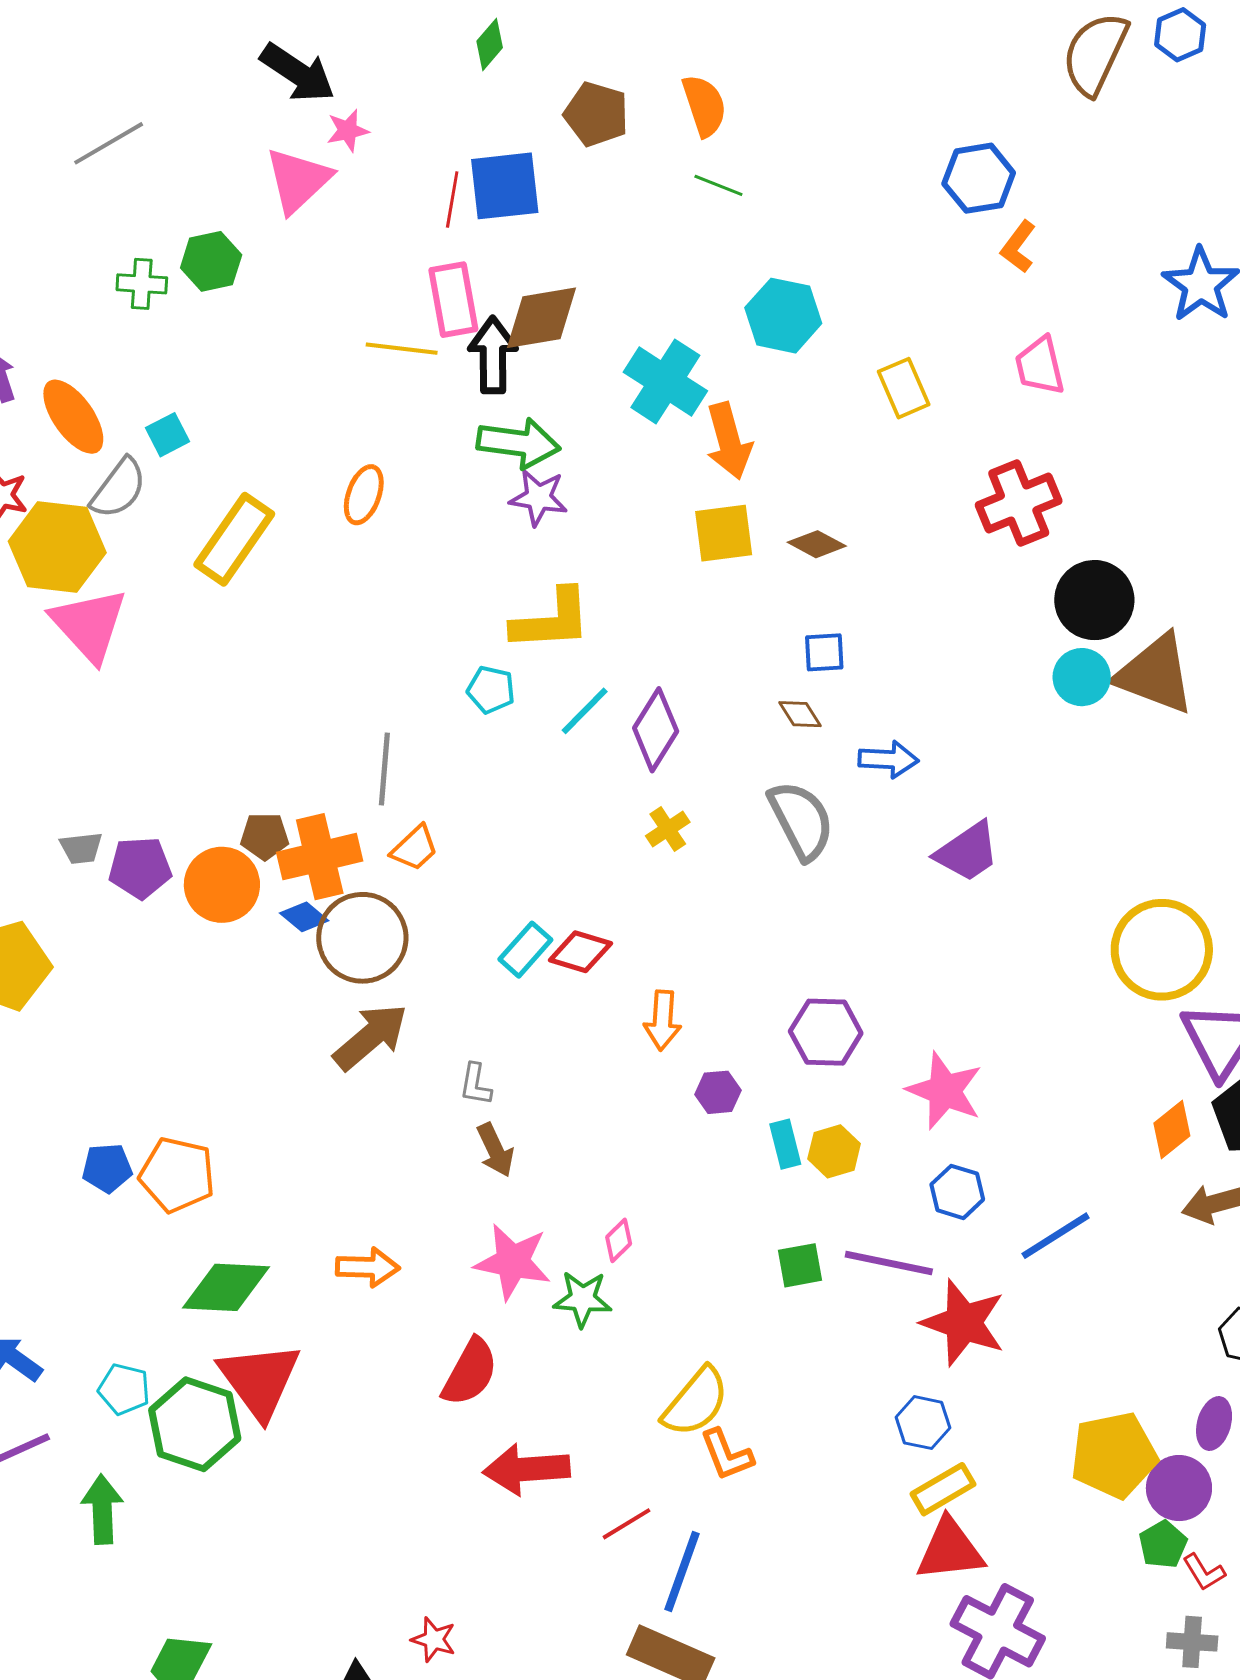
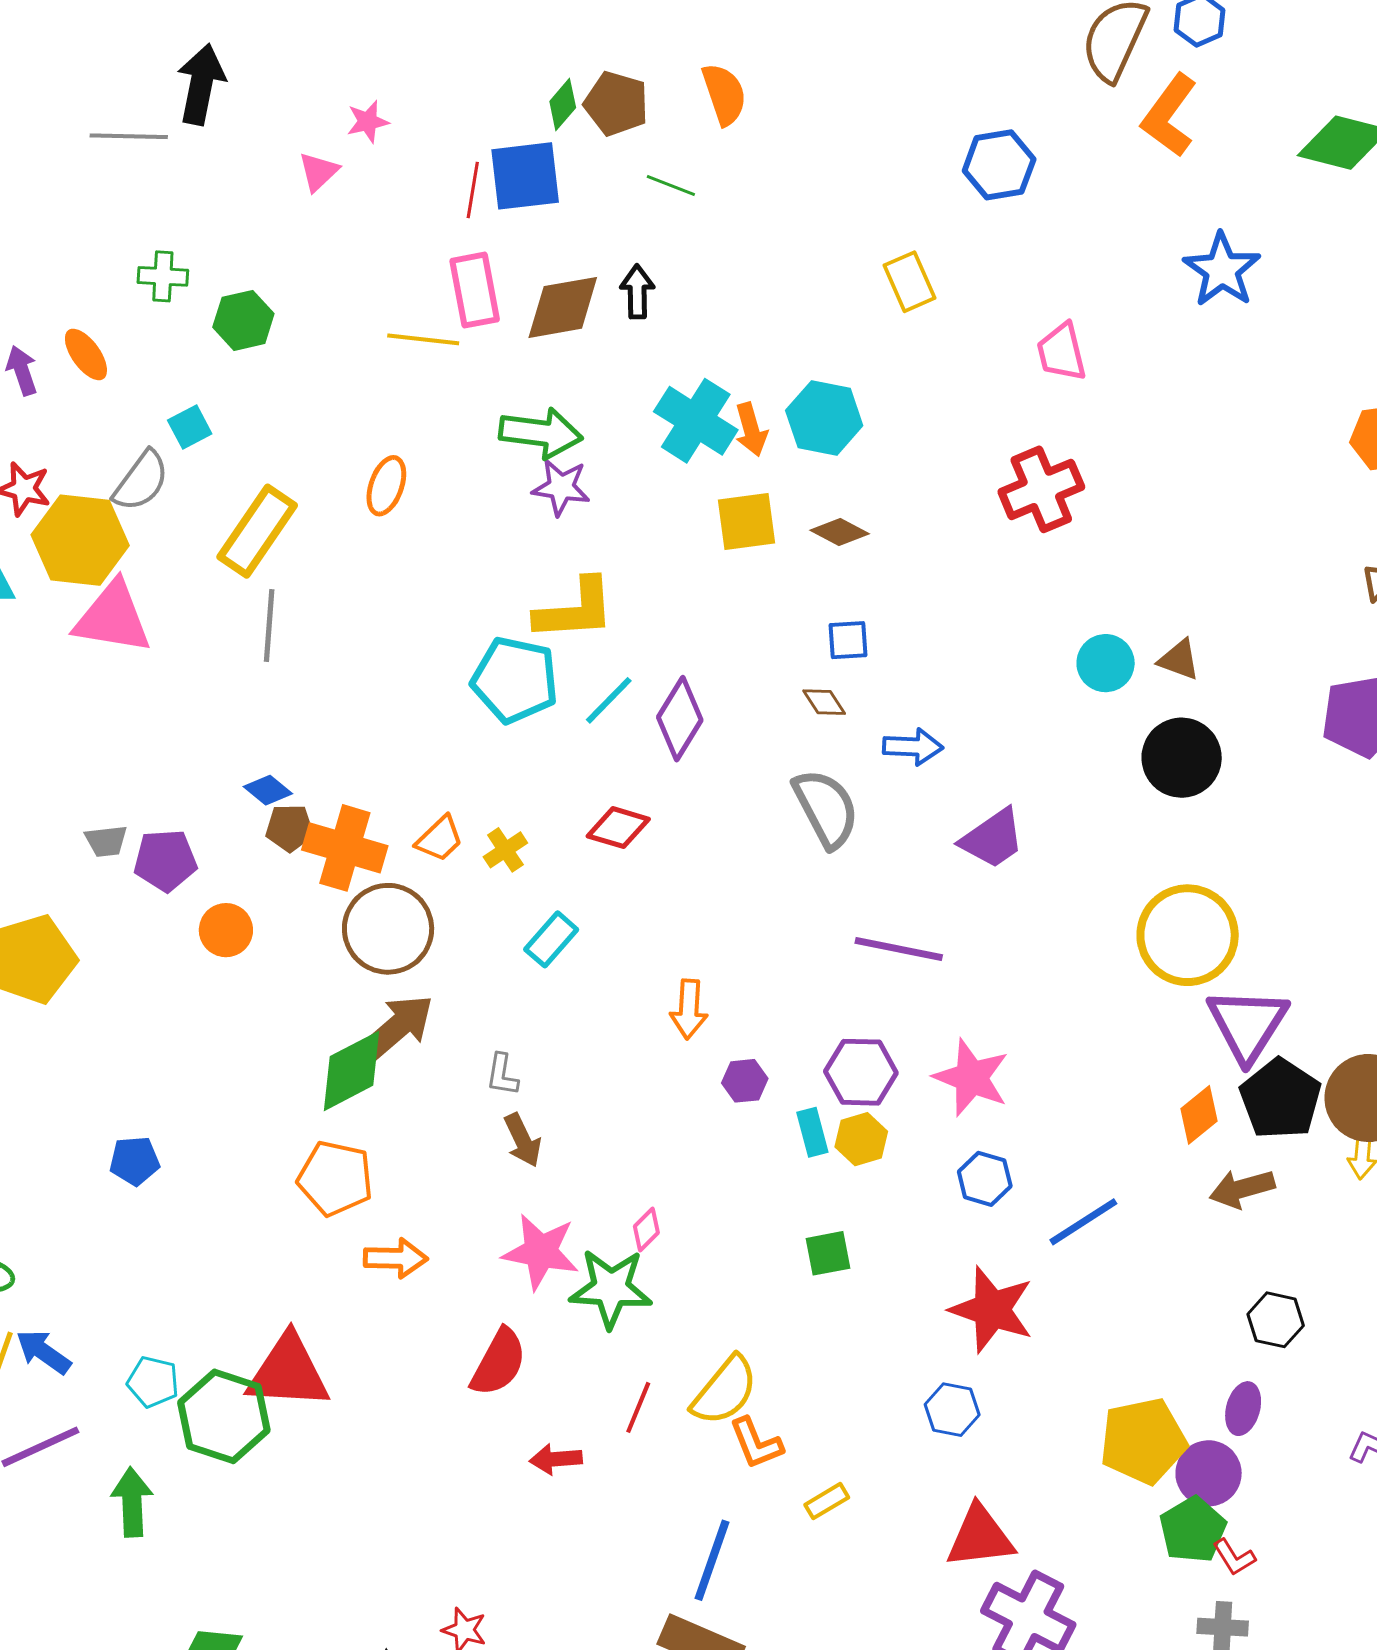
green diamond: (490, 44) -> (563, 105), moved
black arrow: (298, 73) -> (201, 84), moved, turned -112
gray line: (109, 143) -> (129, 136), turned 32
pink triangle: (298, 180) -> (318, 172), size x0.6
green line: (718, 185) -> (671, 186), moved
orange L-shape: (1018, 247) -> (1169, 116), moved, size x1.6
green hexagon: (211, 261) -> (243, 320), moved
cyan hexagon: (783, 316) -> (824, 418), moved
black arrow: (493, 355) -> (637, 292), moved, size x0.7
cyan cross: (665, 381) -> (696, 421), moved
yellow rectangle: (904, 388) -> (909, 282), moved
orange ellipse: (73, 417) -> (86, 354), moved, size x0.7
orange arrow: (729, 441) -> (751, 429), size x0.7
black circle: (1094, 600) -> (1182, 758), moved
pink triangle: (89, 625) -> (113, 618), turned -38
brown triangle: (1155, 674) -> (1179, 660), size x0.5
cyan pentagon: (491, 690) -> (515, 680), size x1.8
gray line: (384, 769) -> (269, 625), moved
yellow cross: (668, 829) -> (505, 850), moved
orange cross: (320, 857) -> (345, 848), turned 30
orange circle: (222, 885) -> (226, 930), moved, size x0.7
blue diamond: (304, 917) -> (268, 790), moved
red diamond: (580, 952) -> (618, 828), moved
purple hexagon: (826, 1032) -> (861, 1072), moved
orange pentagon: (177, 1175) -> (335, 1178), moved
purple line: (889, 1263) -> (899, 949), moved
green diamond: (226, 1287) -> (351, 1071), moved, turned -30
green star: (583, 1299) -> (611, 1288), size x1.4
red triangle: (259, 1380) -> (288, 1372), turned -50
red arrow: (526, 1469) -> (556, 1459), size x0.6
yellow rectangle: (943, 1489) -> (827, 1501), moved, size x0.7
red line: (627, 1524) -> (638, 1407), moved, turned -36
green pentagon: (1163, 1544) -> (1193, 1530), size x1.4

